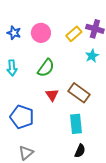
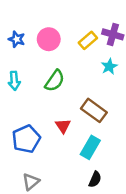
red triangle: (52, 95) -> (63, 126), moved
blue pentagon: (22, 117) -> (26, 139), turned 30
cyan rectangle: (76, 124) -> (90, 147), turned 36

